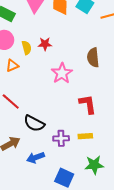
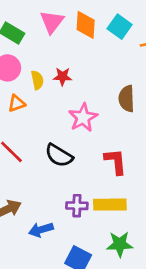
black semicircle: (34, 123) -> (59, 155), moved
yellow rectangle: (85, 136) -> (110, 205), size x1.6

